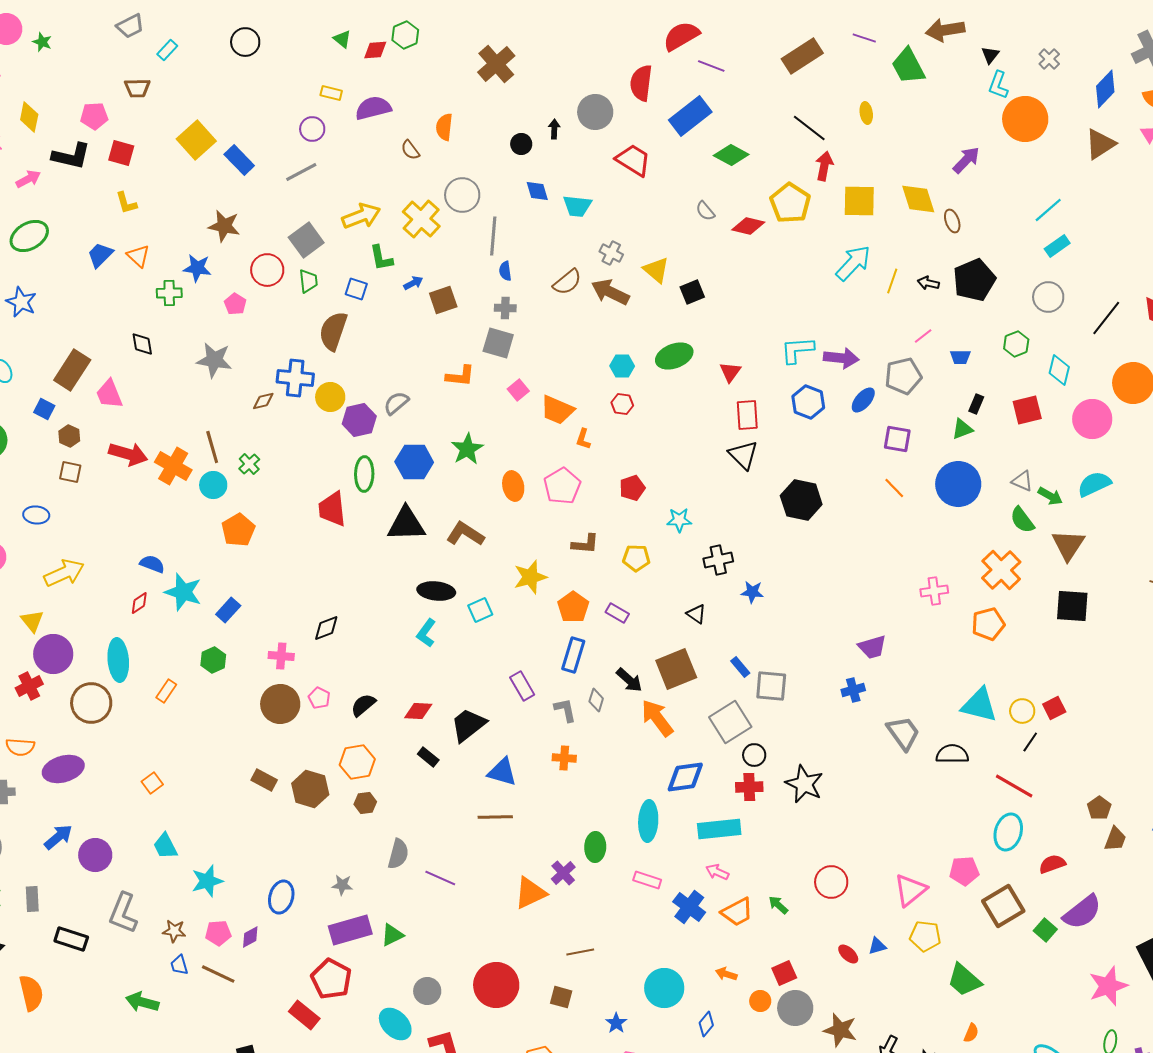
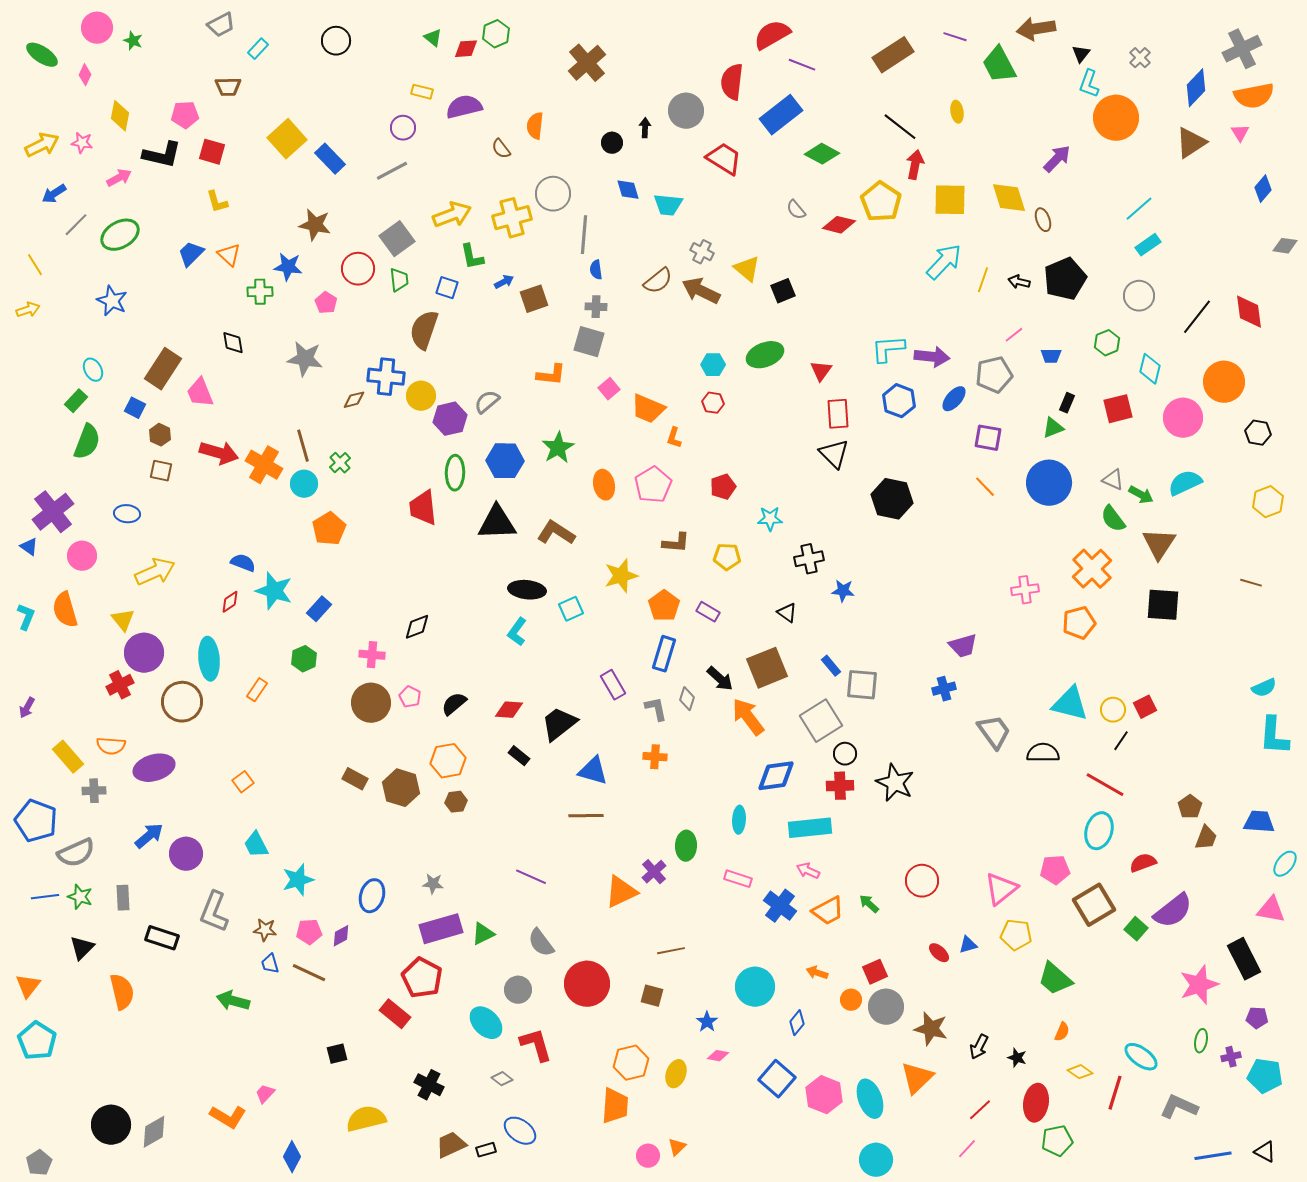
yellow cross: (421, 219) -> (512, 218), turned 33
cyan ellipse: (648, 821) -> (739, 820), size x0.7
gray semicircle: (398, 854) -> (541, 943), moved, turned 128

